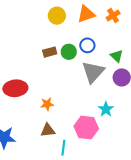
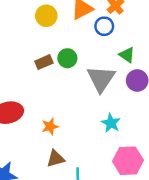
blue circle: (87, 45) -> (104, 26), moved
cyan star: (106, 109) -> (111, 123), moved
pink hexagon: (86, 128) -> (128, 161), moved

